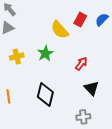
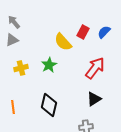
red arrow: (81, 64) -> (95, 68), moved, size x1.6
black triangle: (92, 88) -> (94, 99), turned 42

